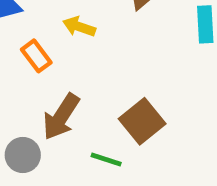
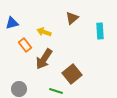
brown arrow: (61, 117) -> (44, 59), moved

